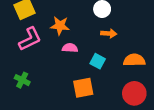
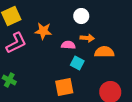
pink semicircle: (70, 48) -> (68, 45), moved
orange semicircle: (134, 60) -> (104, 52), moved

